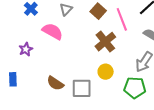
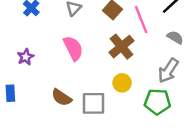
pink semicircle: (53, 31) -> (73, 48), moved, turned 35

